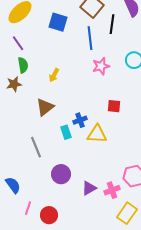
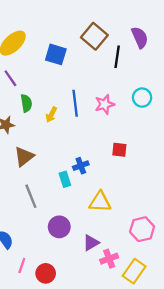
blue line: (90, 38) -> (75, 103), moved
green semicircle: (23, 65) -> (26, 103), moved
brown triangle: (45, 107) -> (24, 157), moved
yellow triangle: (97, 134) -> (100, 202), moved
pink cross: (112, 190) -> (109, 259), moved

